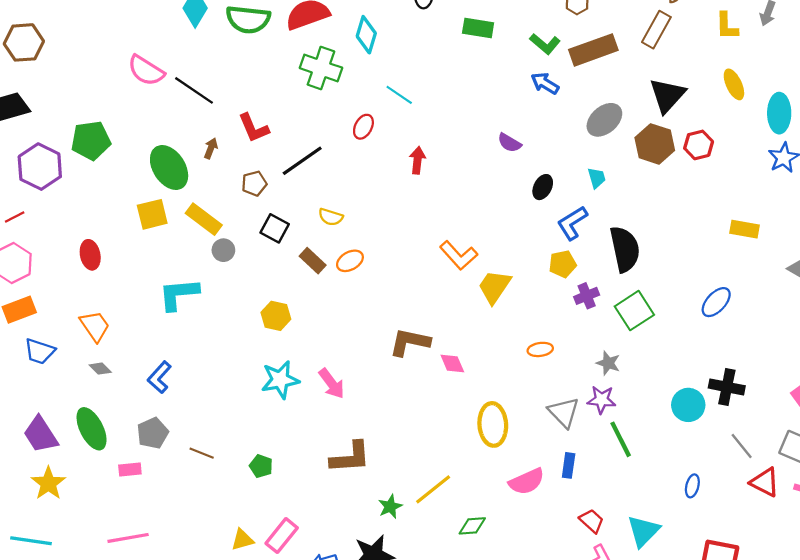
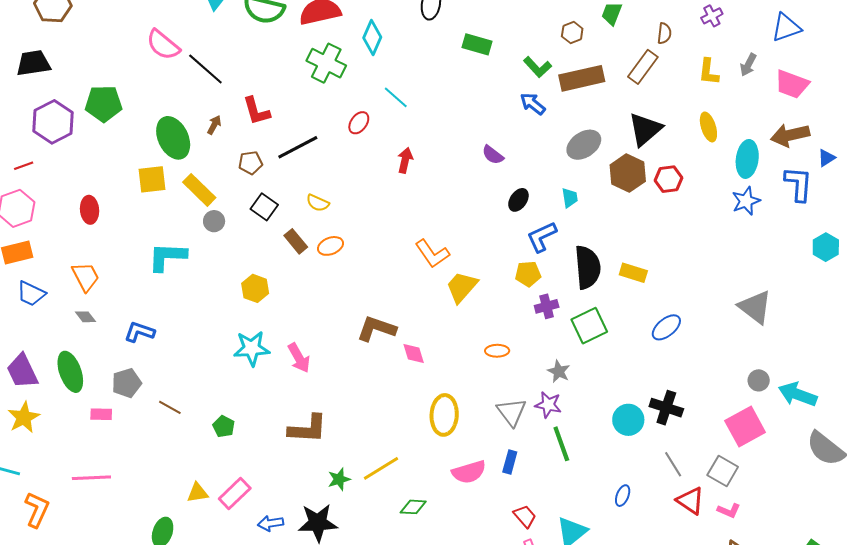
yellow rectangle: (744, 229) -> (633, 273), moved
blue L-shape: (159, 377) -> (140, 332), turned 60

